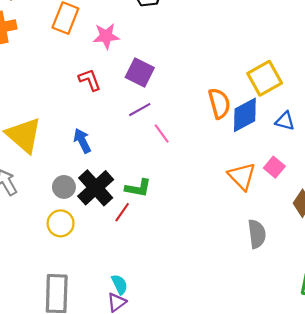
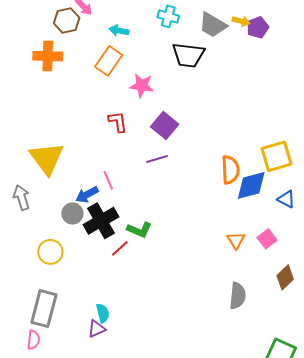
pink line: (162, 134) -> (108, 180), moved
blue arrow: (82, 141) -> (87, 195), moved, turned -105
orange triangle: (242, 176) -> (236, 240), size x0.7
yellow circle: (61, 223) -> (50, 252), moved

